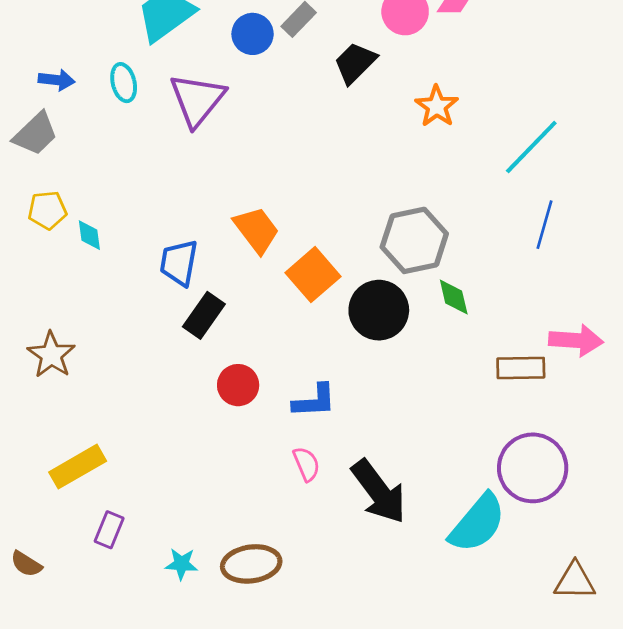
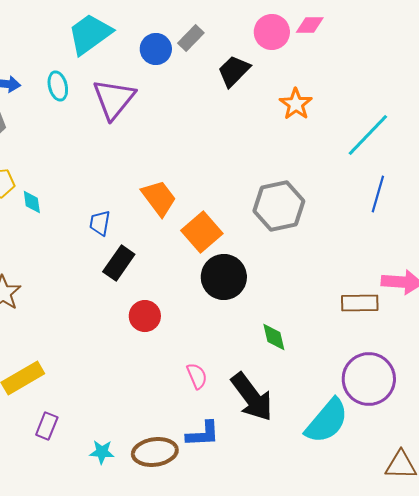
blue trapezoid: (179, 263) -> (100, 223), size x0.7
green diamond: (454, 297) -> (274, 337), moved
black circle: (379, 310) -> (224, 277), moved
blue L-shape: (314, 401) -> (203, 434), moved

